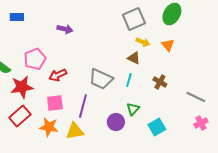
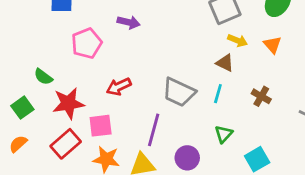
pink pentagon: (35, 59) -> (87, 43), moved
pink square: (55, 103) -> (101, 126), moved
purple circle: (116, 122) -> (187, 158), moved

